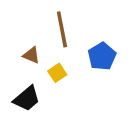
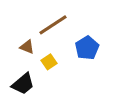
brown line: (62, 29) -> (53, 25), turned 68

